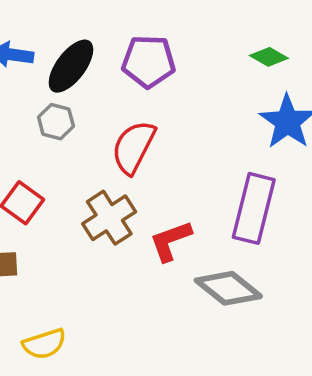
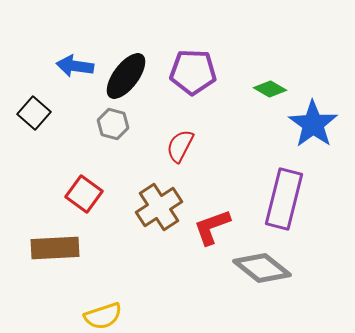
green diamond: (269, 57) -> (270, 89), moved
red semicircle: (133, 147) -> (180, 146), size x0.7

